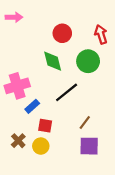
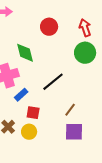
green diamond: (53, 61) -> (25, 53), moved
green circle: (88, 61) -> (85, 53), moved

